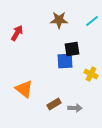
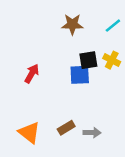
red arrow: (17, 33) -> (32, 74), moved
yellow cross: (91, 74) -> (112, 60), moved
orange triangle: (24, 89) -> (29, 133), moved

